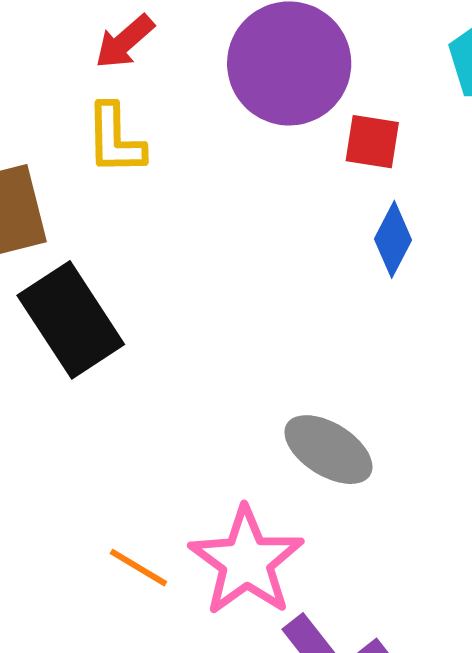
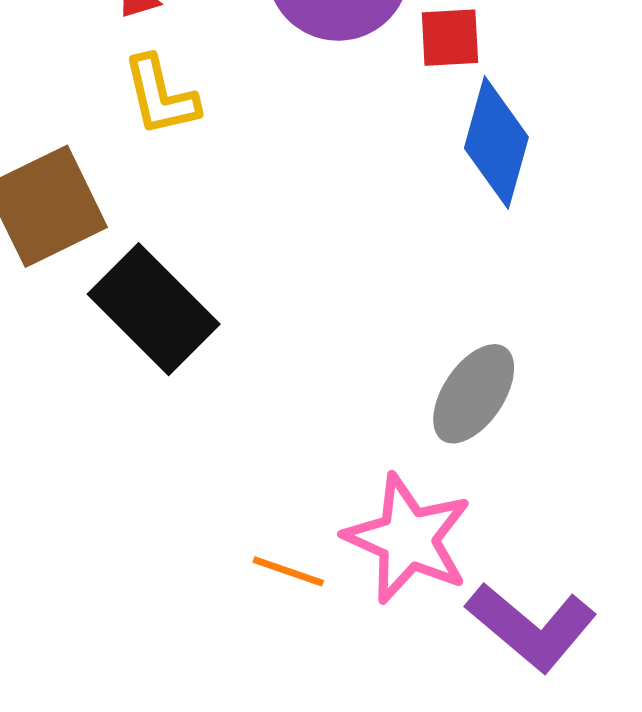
blue diamond: (393, 239) -> (496, 143), size x1.5
gray ellipse: (328, 450) -> (474, 394), turned -76

